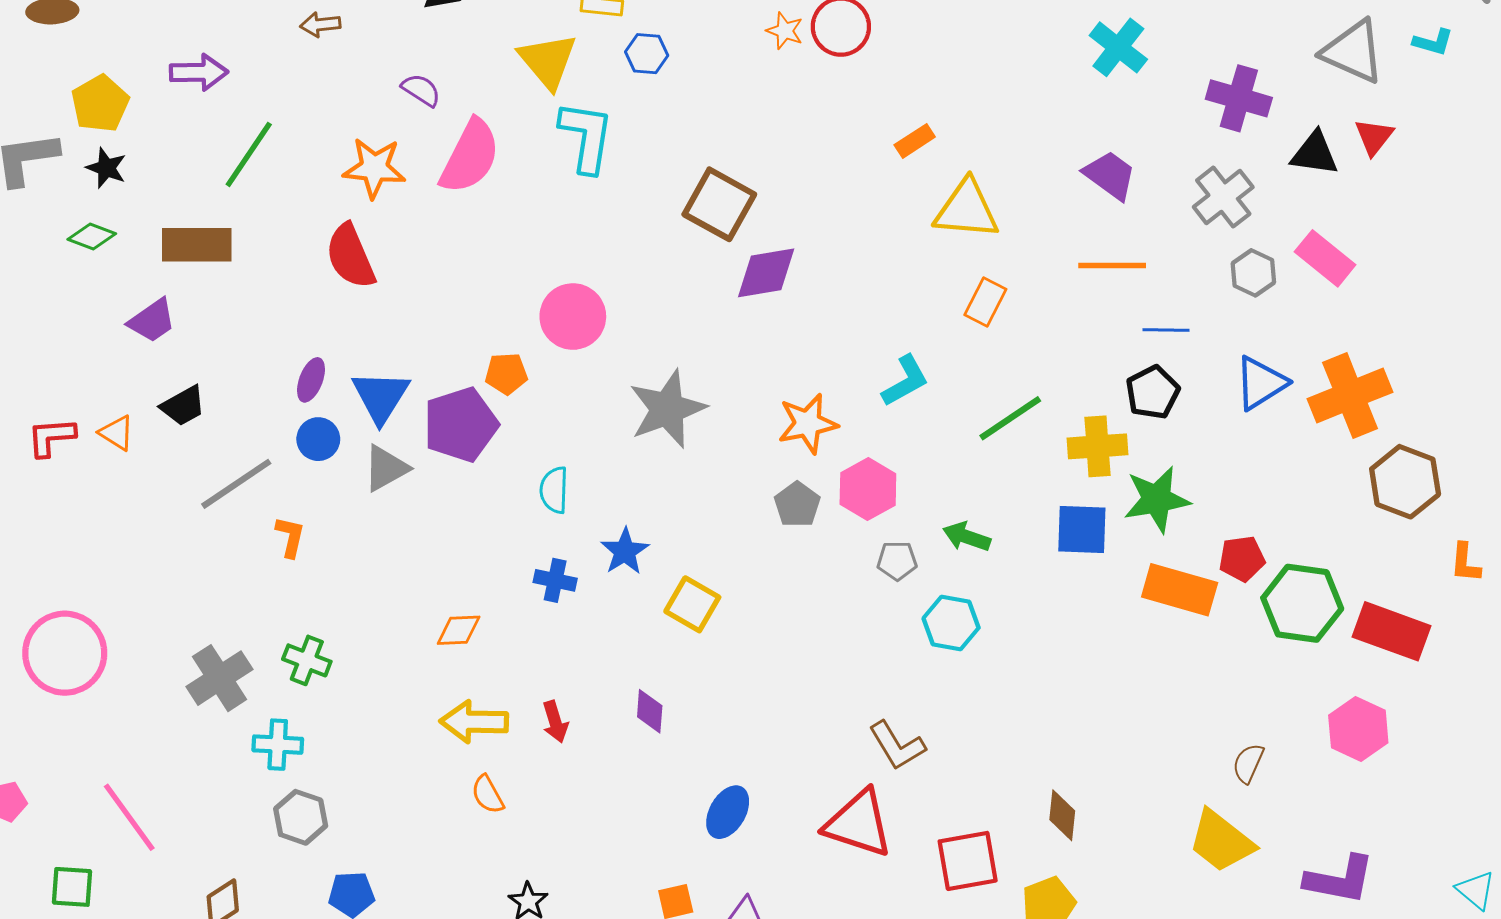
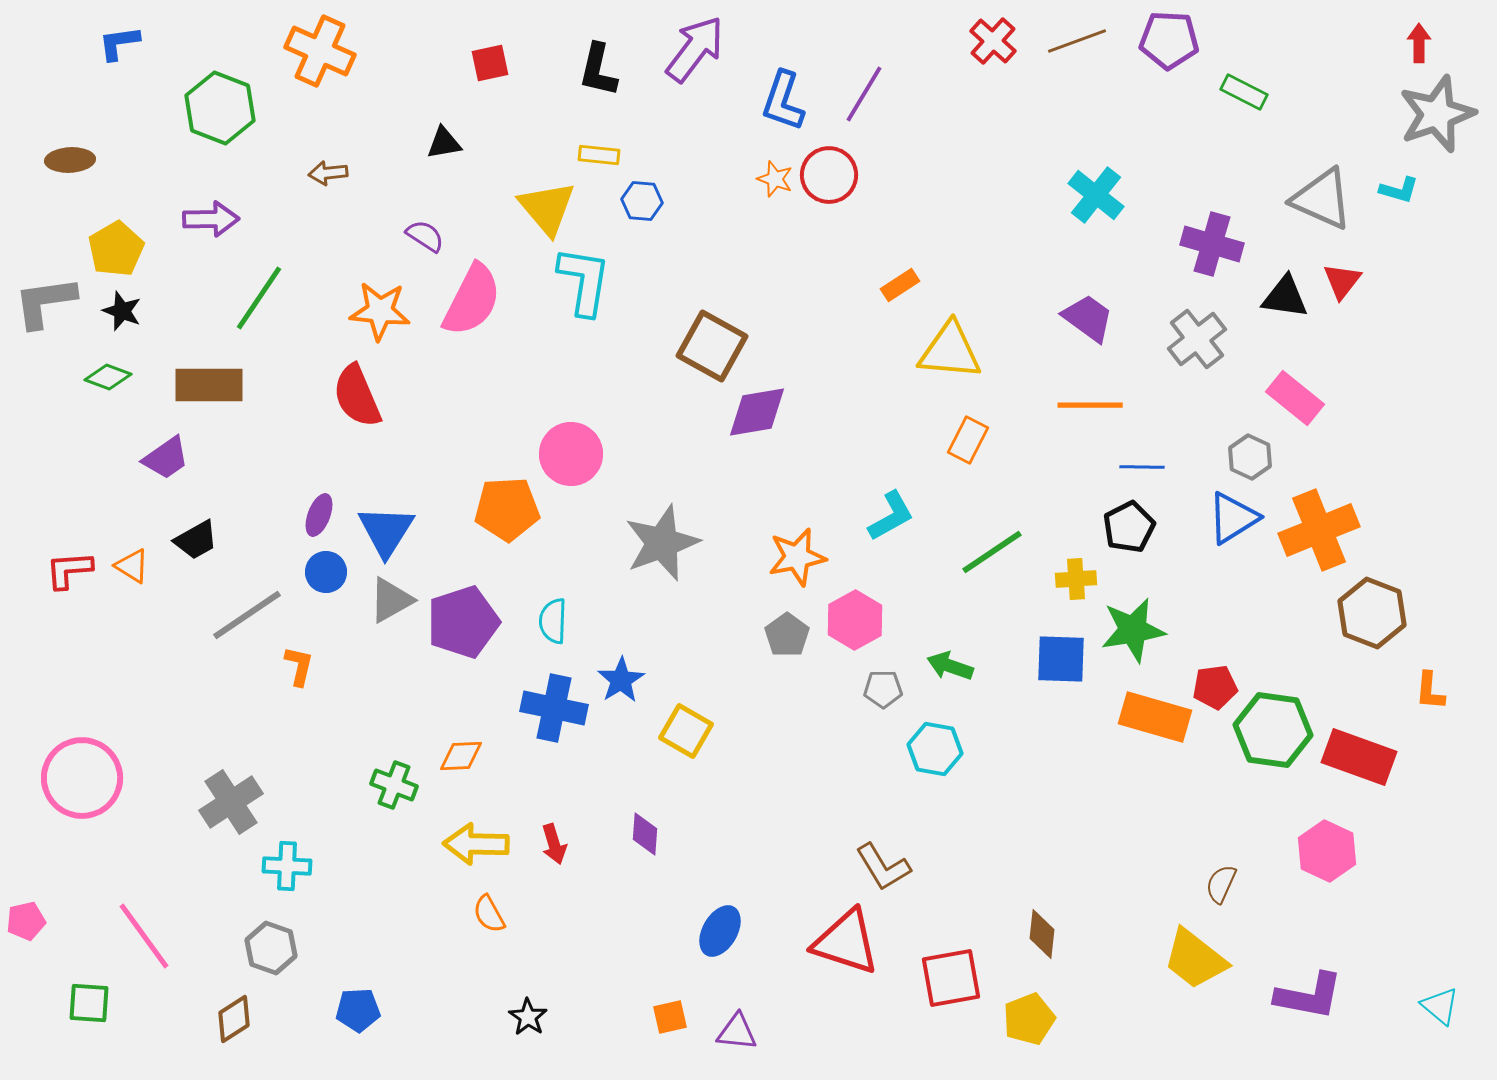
gray hexagon: (1253, 273) -> (1250, 457), moved
orange pentagon: (506, 374) -> (507, 509), size x1.6
purple pentagon: (461, 425) -> (463, 622), moved
yellow cross: (1098, 446) -> (1076, 579), size x0.7
blue cross: (555, 580) -> (554, 708), size x1.6
green cross: (307, 660) -> (394, 785), moved
gray hexagon: (301, 817) -> (271, 948), moved

